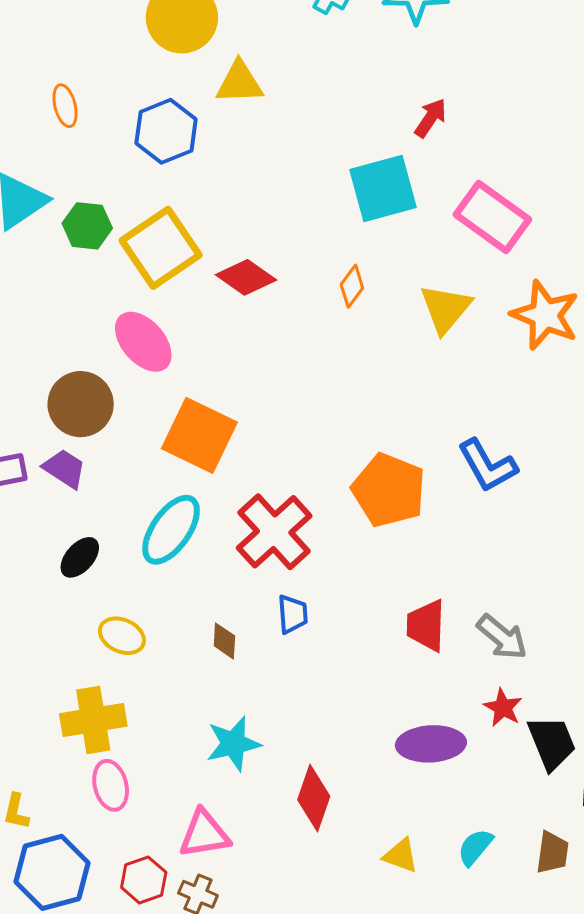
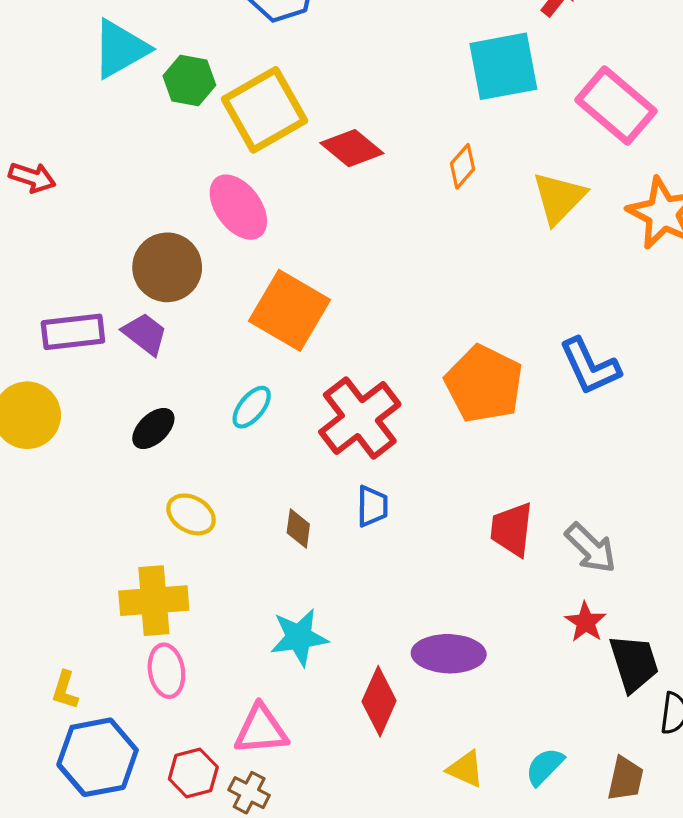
cyan ellipse: (171, 530) -> (252, 407), size x0.6
purple ellipse: (431, 744) -> (449, 654), moved

